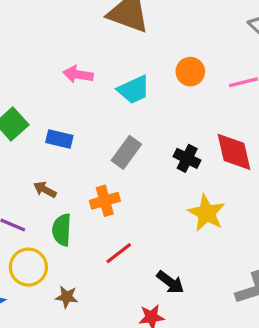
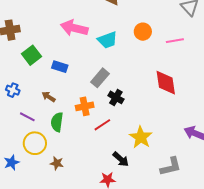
pink arrow: (78, 74) -> (74, 28), size x1.5
black cross: (187, 158) -> (116, 97), moved
yellow star: (206, 213) -> (141, 137), moved
red line: (119, 253) -> (102, 125), moved

